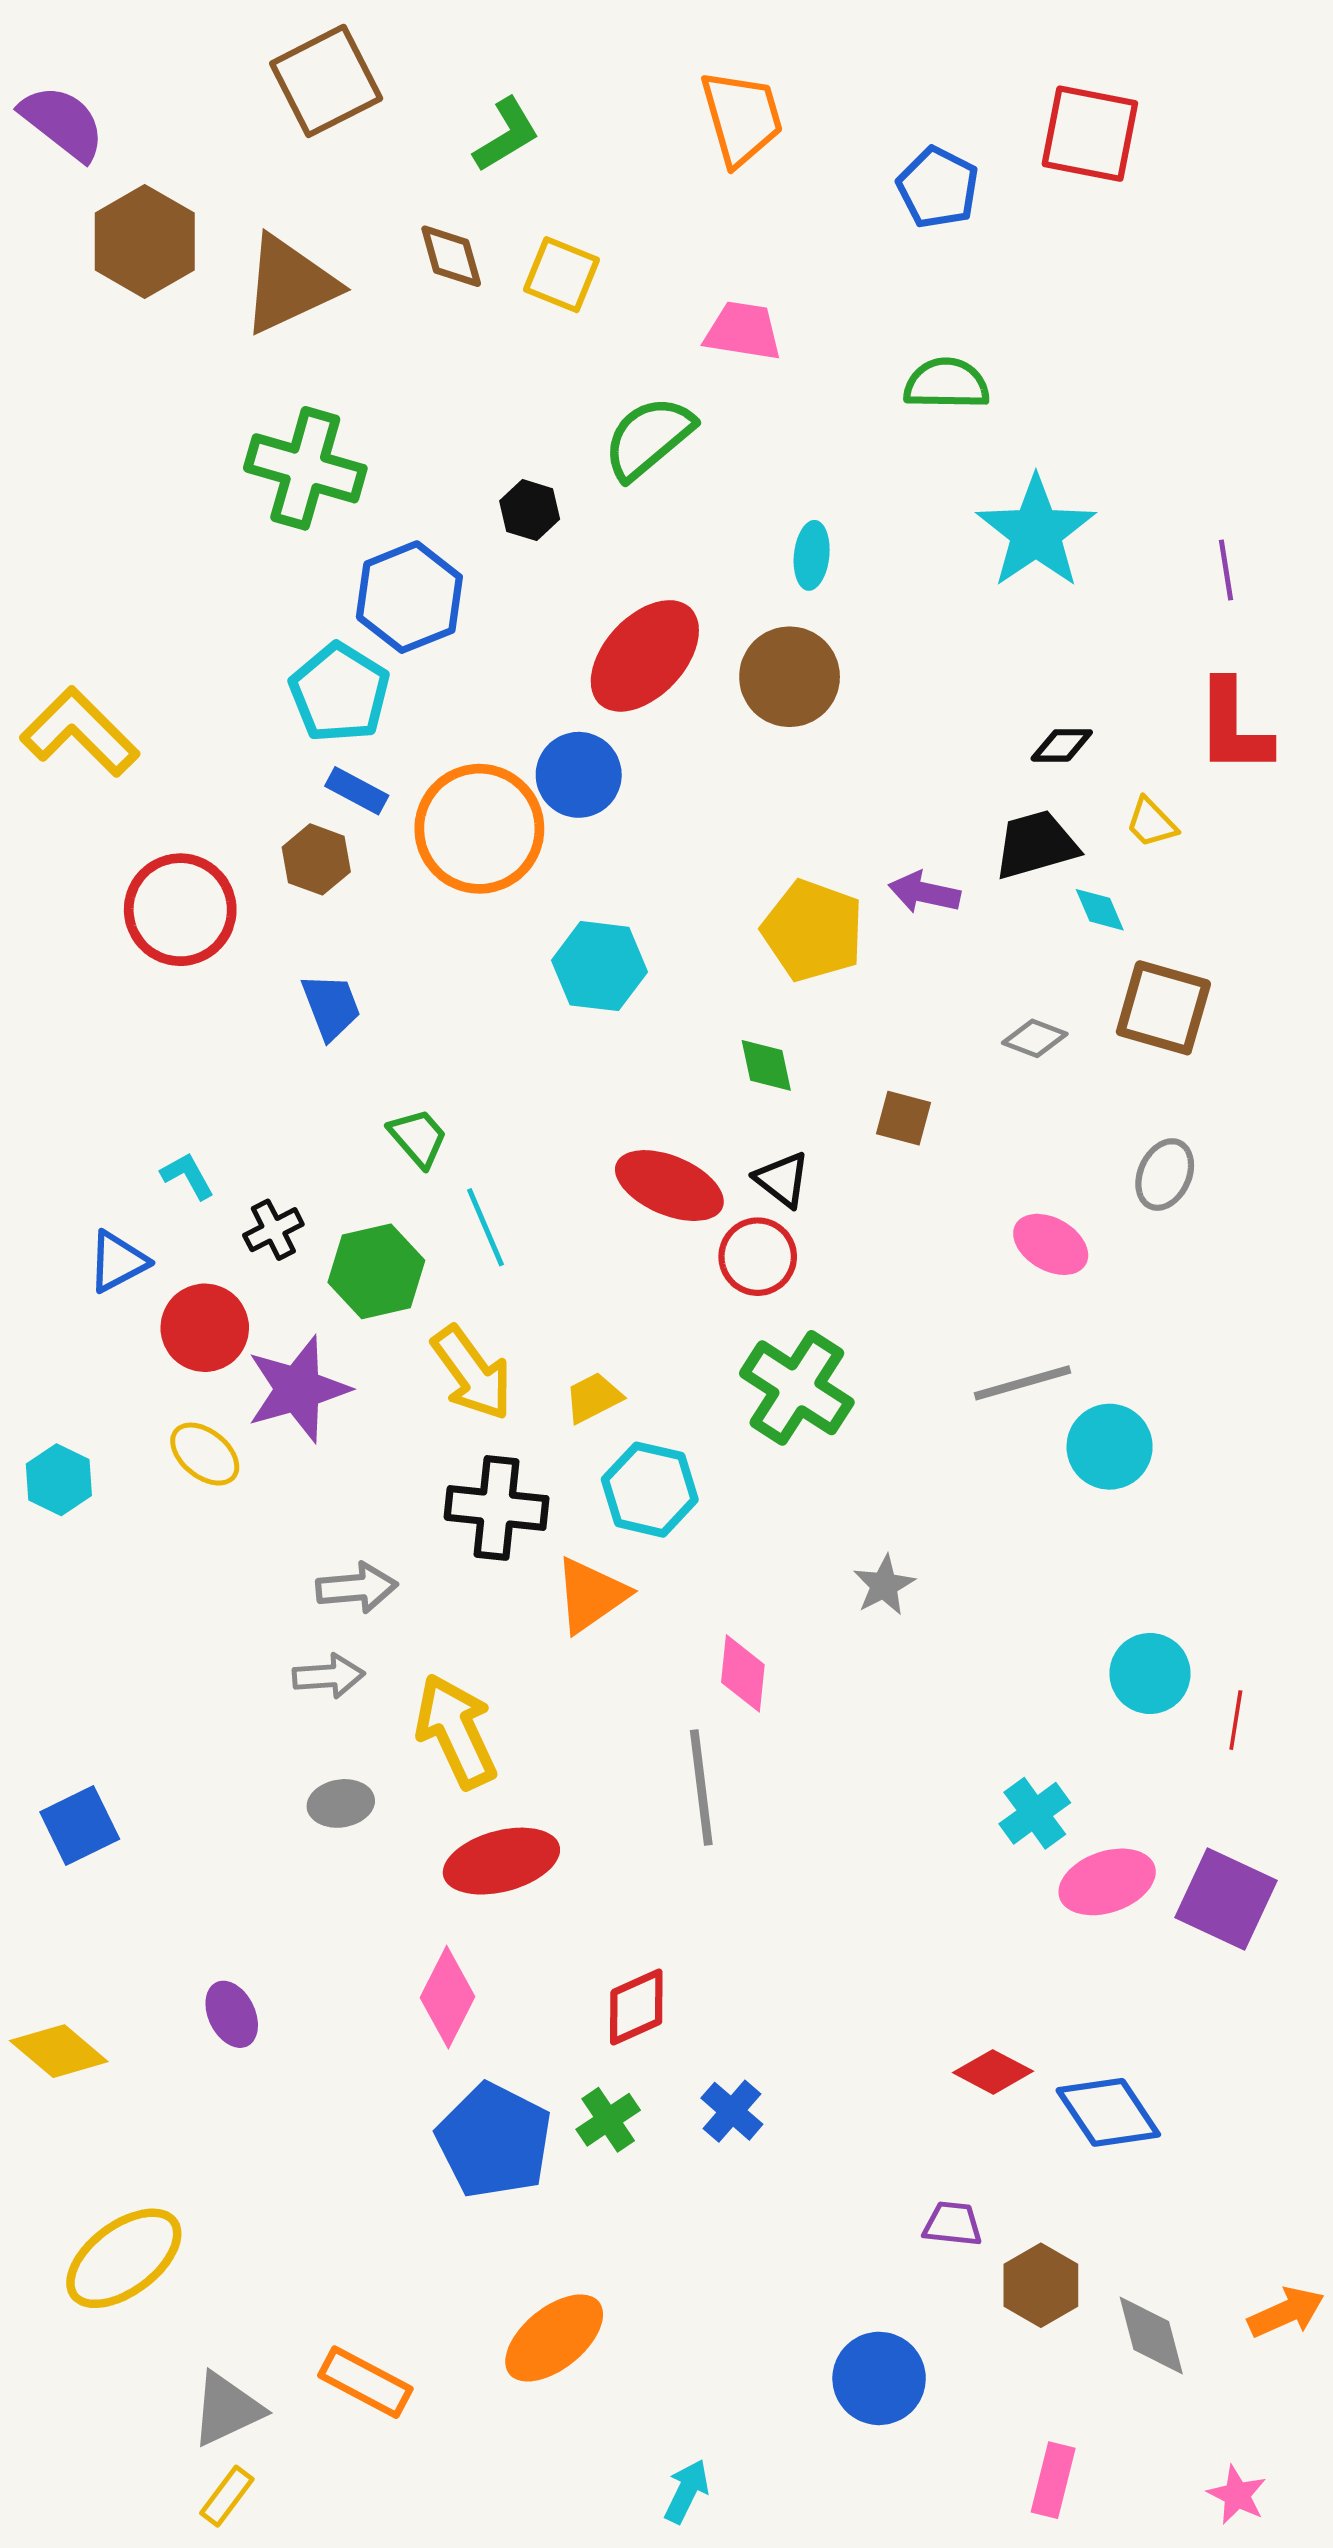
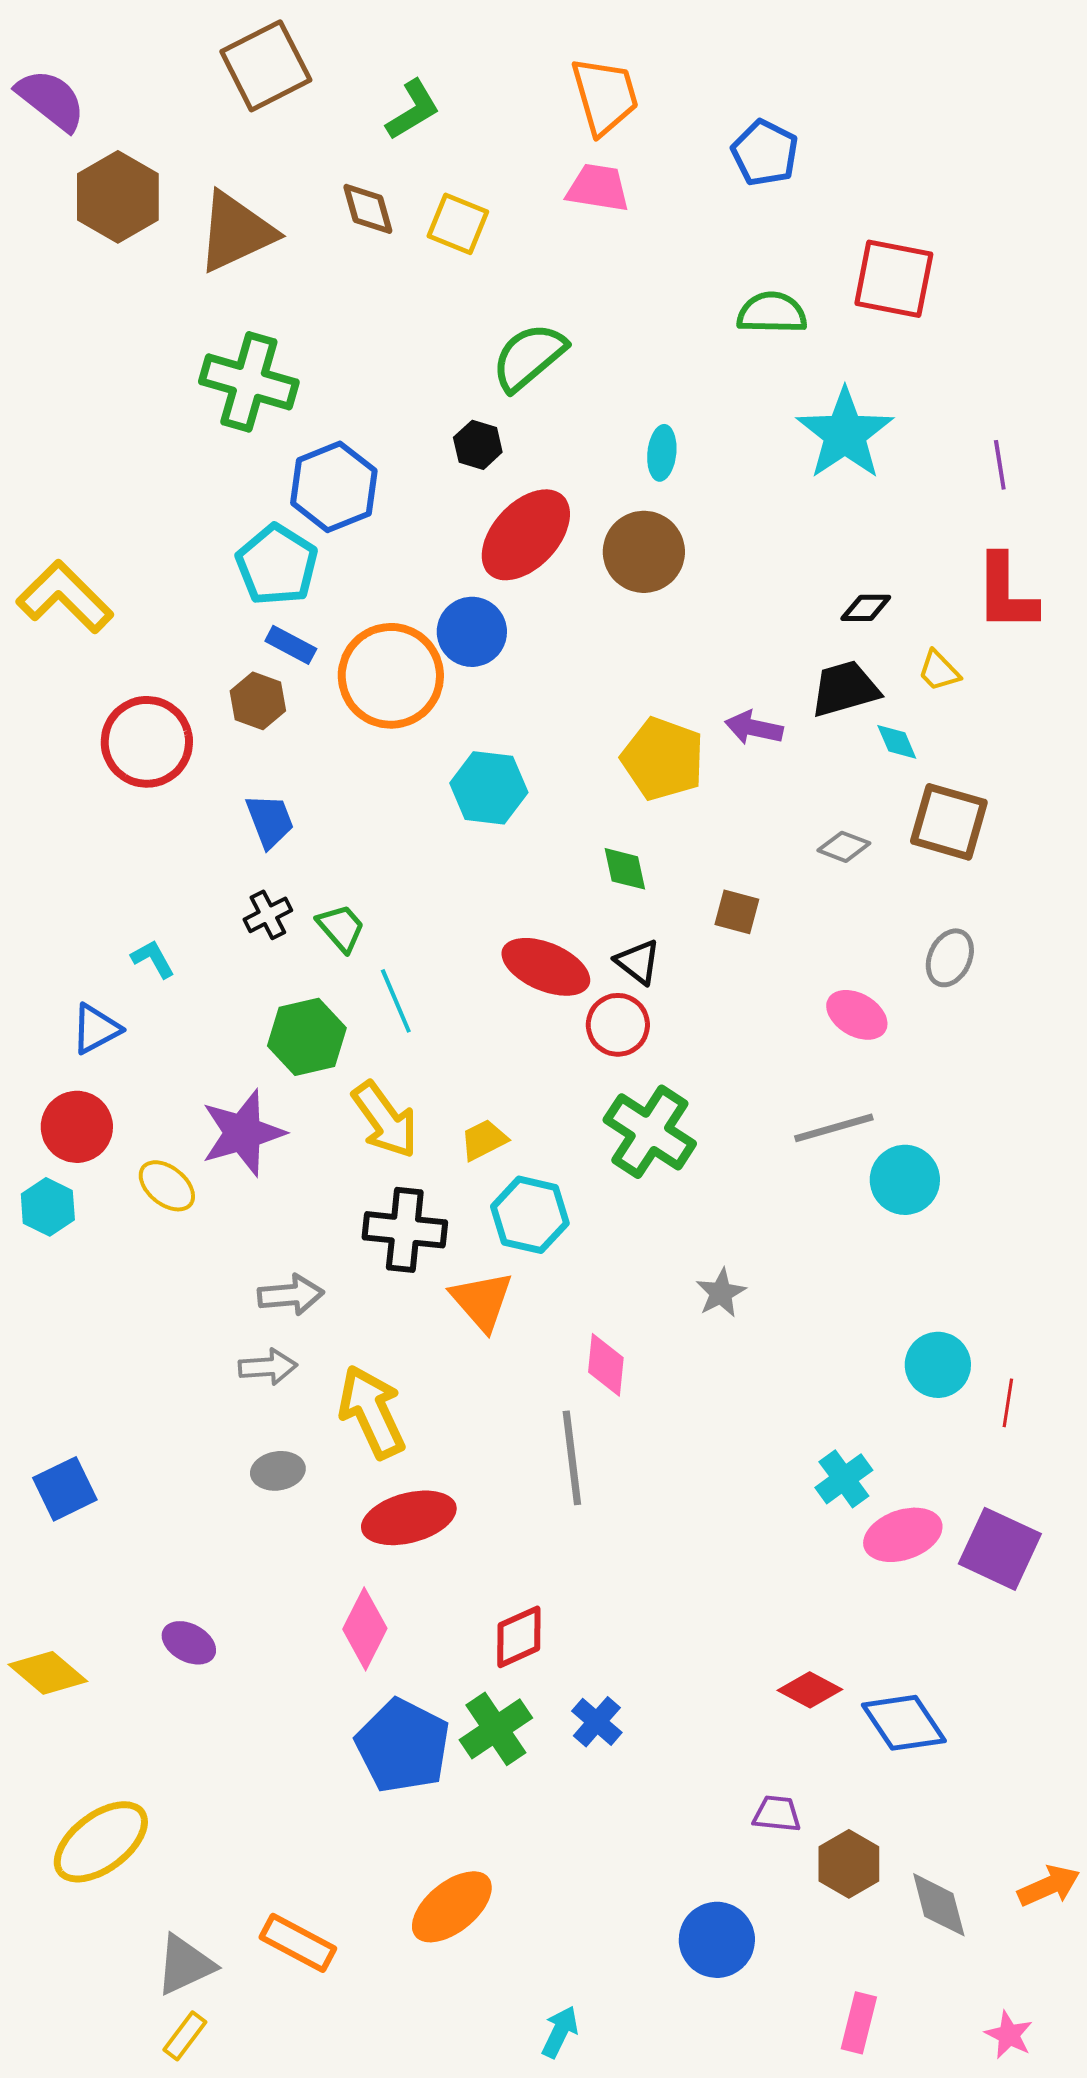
red square: (1090, 134) -> (894, 279), moved
pink trapezoid: (743, 331) -> (598, 188), moved
black hexagon: (530, 510) -> (478, 445), moved
black cross: (273, 1230) -> (268, 915), moved
red circle: (205, 1328) -> (77, 1127), moved
orange triangle: (591, 1595) -> (482, 1301), turned -36
purple ellipse: (232, 2014) -> (189, 1643), turned -36
green cross: (608, 2120) -> (496, 1729), size x1.4

